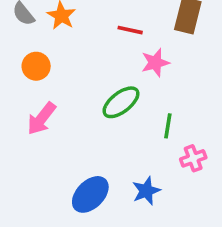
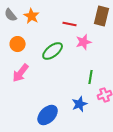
green ellipse: (121, 102) -> (53, 51), moved
blue star: (146, 191) -> (80, 104), moved

